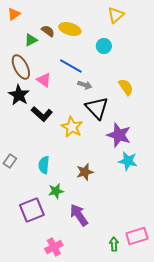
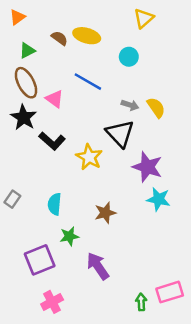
green triangle: (31, 40) -> (27, 51), moved
gray arrow: (85, 85) -> (130, 105), moved
pink cross: (54, 247) -> (52, 302), moved

